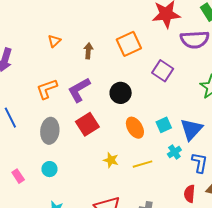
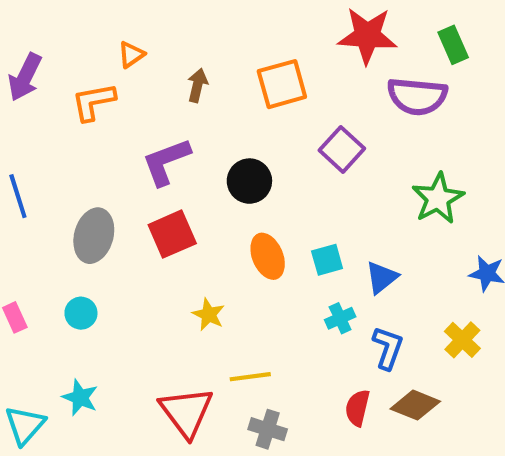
orange L-shape: (47, 89) -> (94, 102), moved
blue triangle: (191, 129) -> (382, 277), size x0.7
yellow line: (142, 164) -> (250, 377), moved

